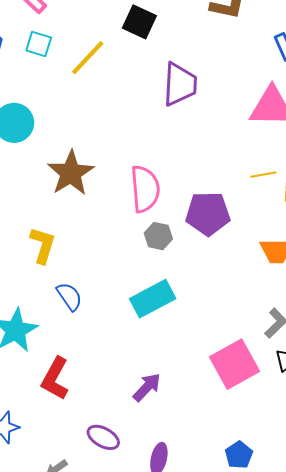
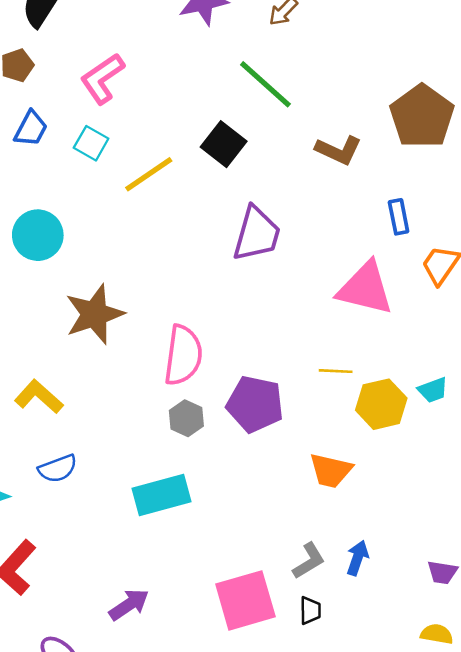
yellow L-shape: (43, 245) -> (39, 397), turned -78
blue semicircle: (69, 296) -> (58, 469), turned 92

